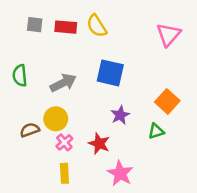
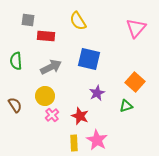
red rectangle: (66, 27) -> (46, 36), moved
brown semicircle: (30, 130) -> (15, 105), moved, turned 77
yellow rectangle: (64, 173) -> (74, 143), moved

